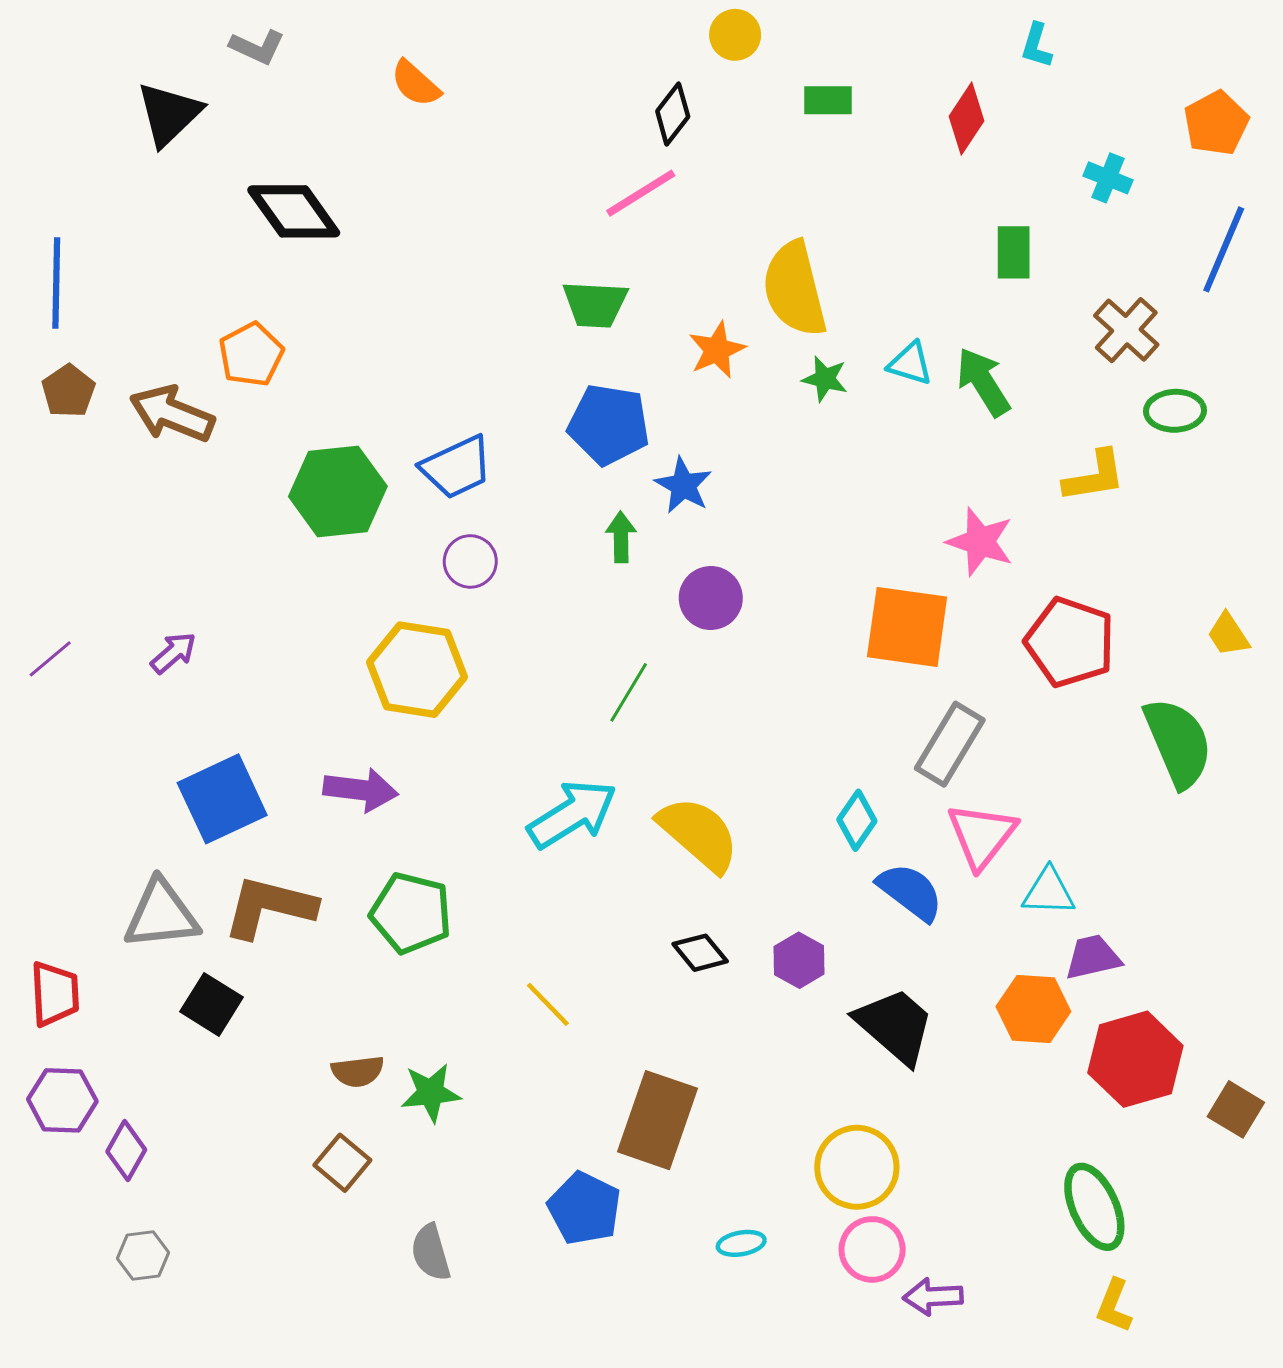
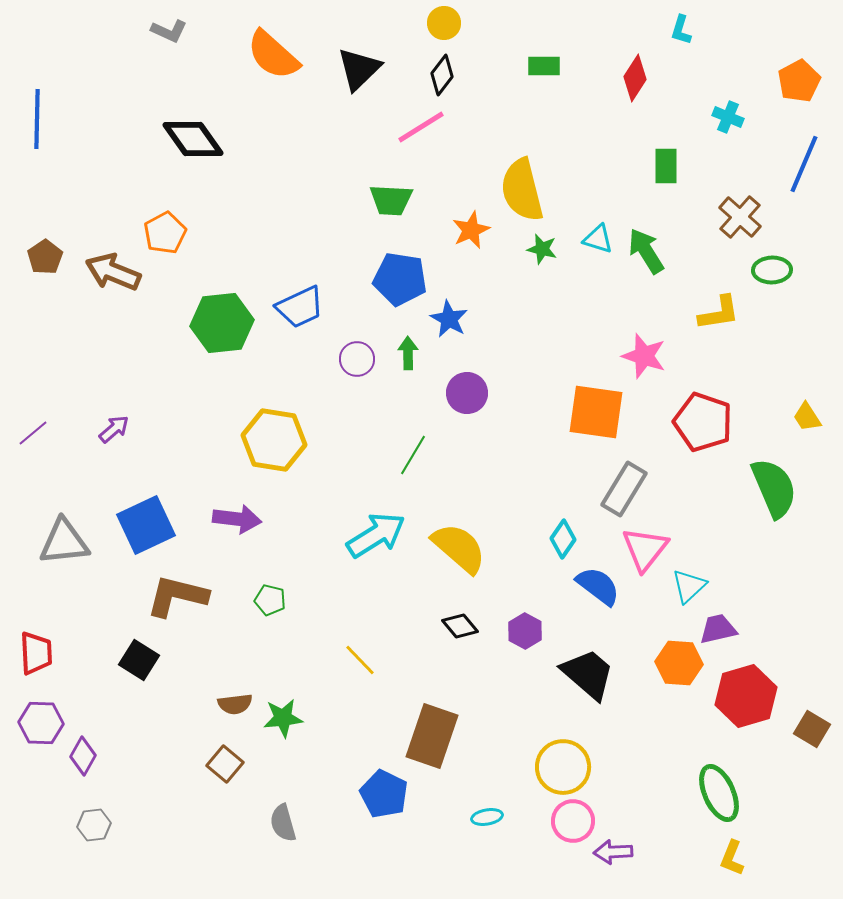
yellow circle: (735, 35) -> (444, 23), moved
orange semicircle: (415, 84) -> (273, 55), size x1.6
black triangle: (169, 114) -> (359, 69), moved
blue line: (56, 283) -> (37, 119), moved
purple circle: (470, 561) -> (357, 359), moved
cyan triangle: (1049, 892) -> (689, 586), turned -45
green pentagon: (411, 913) -> (270, 600), size x0.6
gray triangle: (161, 915) -> (64, 542), moved

